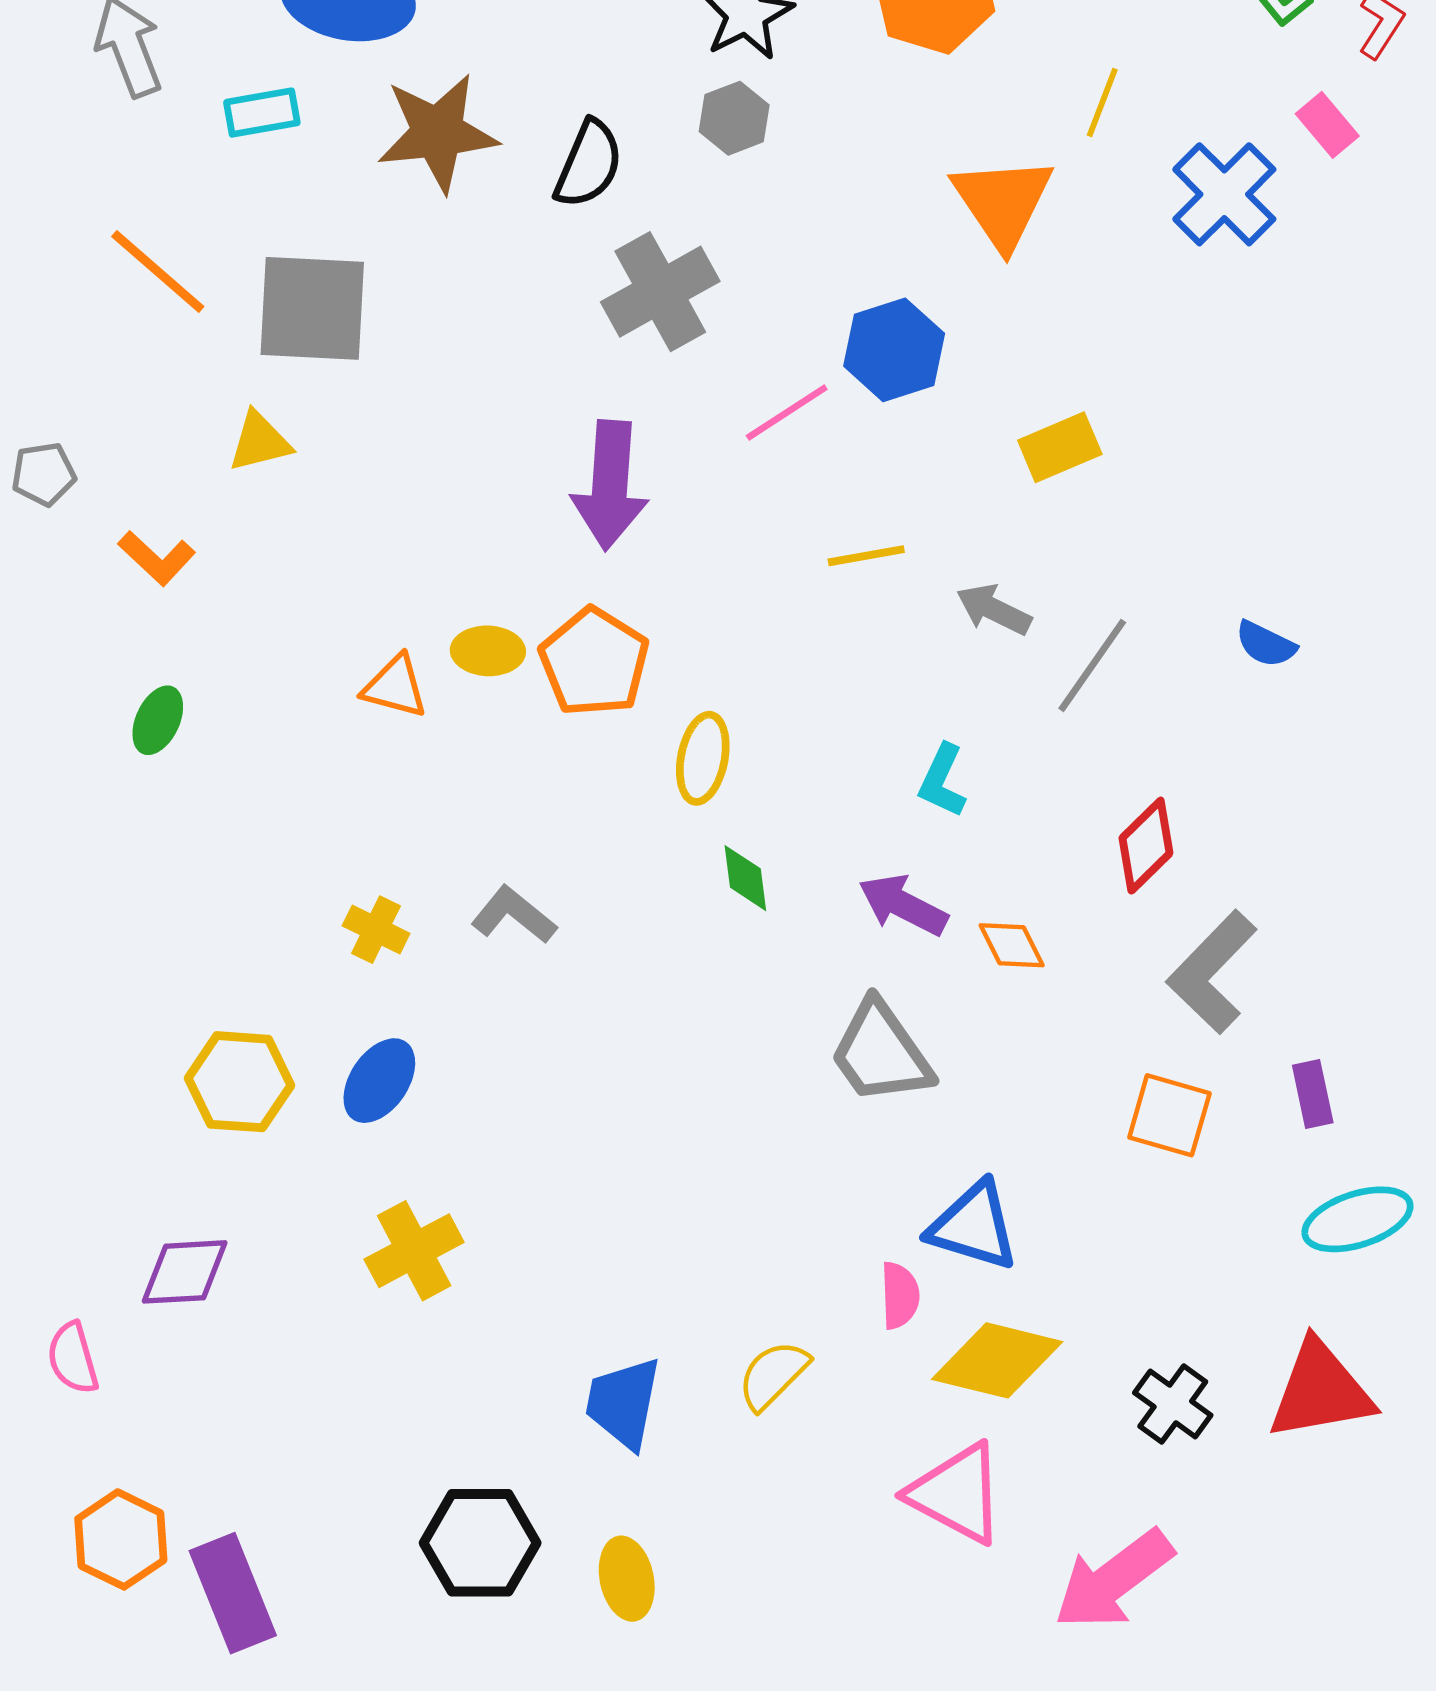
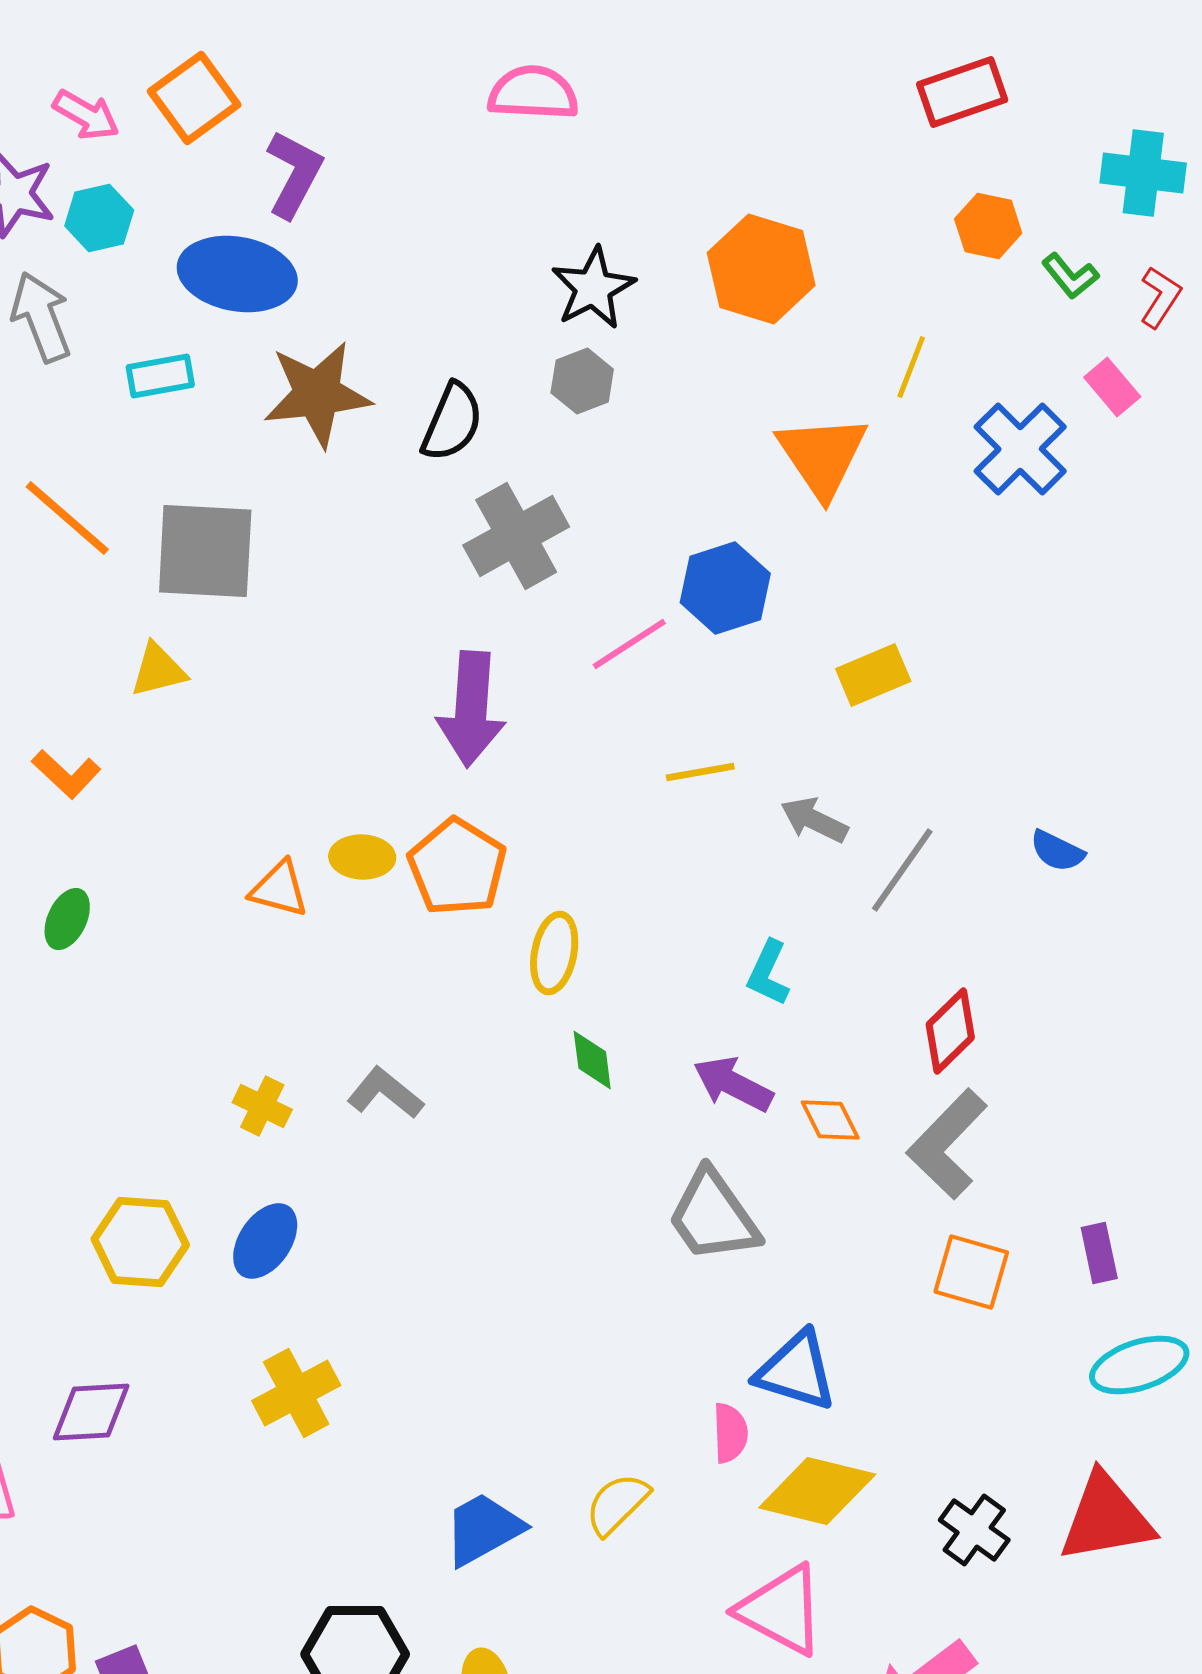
gray L-shape: (1212, 972) -> (947, 1144), moved
blue trapezoid: (623, 1403) -> (483, 1529), turned 50

